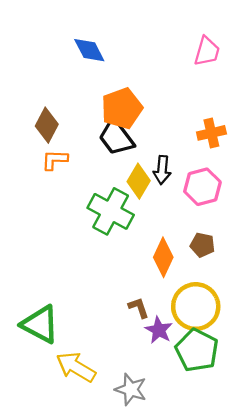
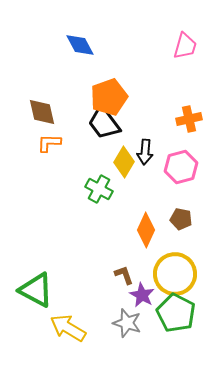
brown diamond: (47, 125) -> (42, 112), turned -40
green cross: (111, 211) -> (99, 189), size x0.7
gray star: (131, 389) -> (127, 323), moved

